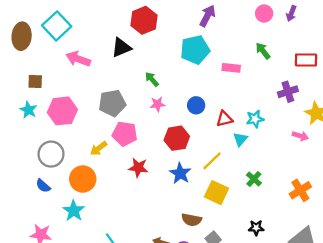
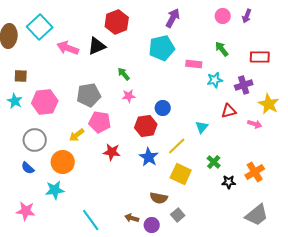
pink arrow: (78, 59) -> (68, 48), moved
blue circle: (196, 105) -> (163, 108), moved
red triangle: (224, 119) -> (229, 111), moved
cyan star: (255, 119) -> (215, 80), moved
cyan star: (74, 211) -> (55, 190), turned 30
black star: (256, 228) -> (229, 182), moved

